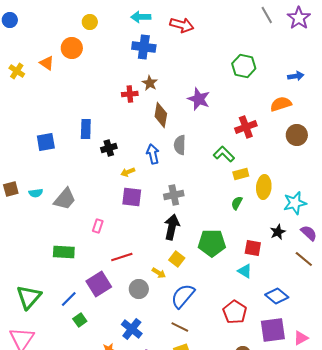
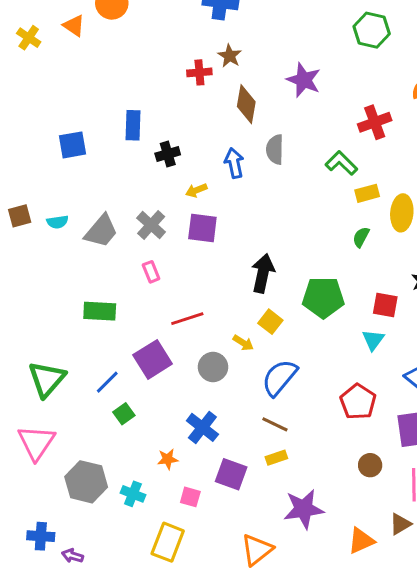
gray cross: (174, 195) -> (151, 225), moved, turned -36
pink rectangle: (98, 226) -> (151, 272), turned -40
cyan triangle: (245, 271) -> (373, 340), turned 35

